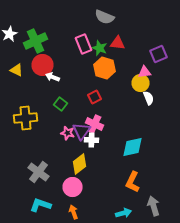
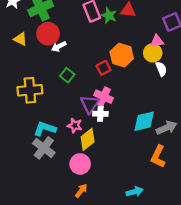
orange hexagon: (104, 68) -> (122, 55), moved
white arrow: (52, 77) -> (59, 46), turned -48
pink star: (68, 133) -> (75, 126), moved
orange L-shape: (132, 182) -> (158, 156), moved
cyan L-shape: (40, 205) -> (45, 129), moved
gray arrow: (154, 206) -> (167, 128), moved, turned 84
orange arrow: (74, 212) -> (81, 191), turned 56

